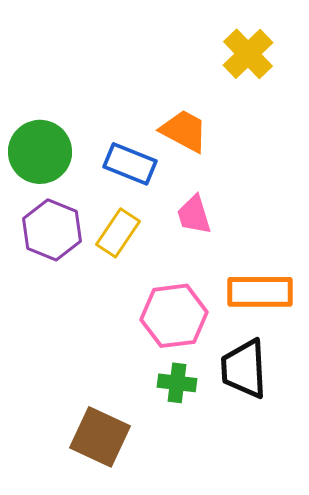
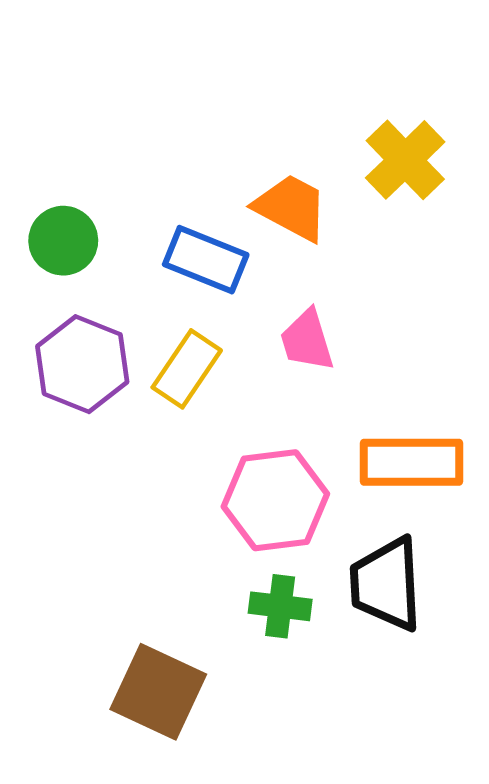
yellow cross: (248, 54) -> (405, 160), moved
green circle: (40, 152) -> (63, 241), size x0.7

